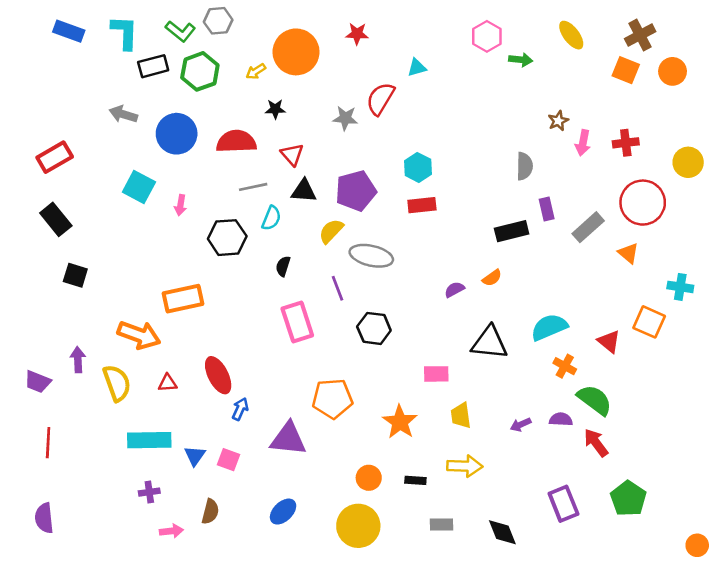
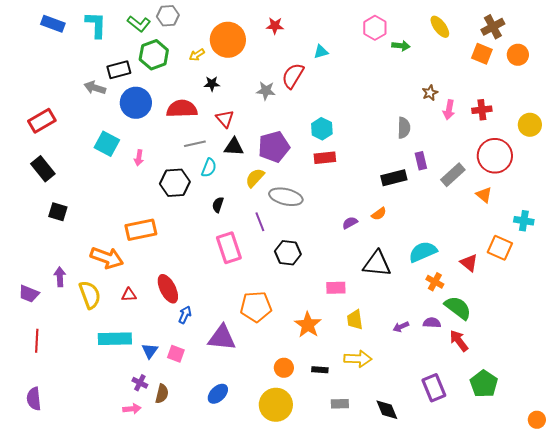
black rectangle: (153, 66) -> (119, 70), moved
purple cross: (149, 492) -> (140, 383), moved, turned 35

